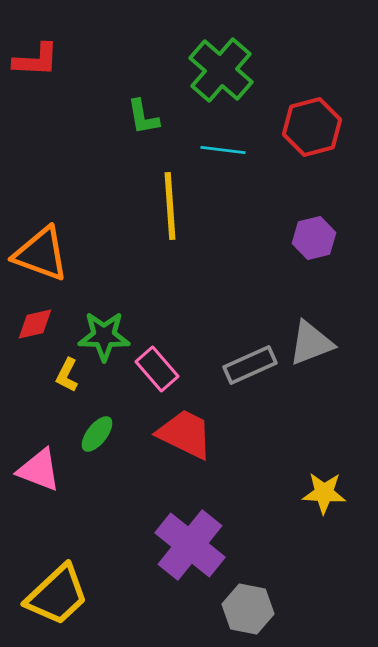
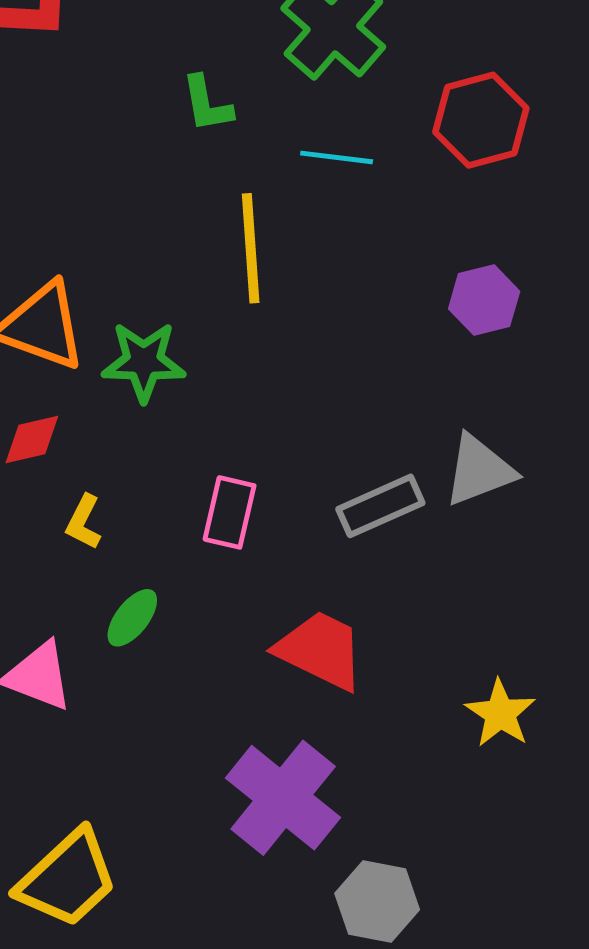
green star: (104, 336) -> (144, 362), moved
pink rectangle: (157, 369) -> (230, 512), turned 54
red trapezoid: (185, 434) -> (320, 650), moved
yellow star: (324, 493) -> (500, 713), turned 30

